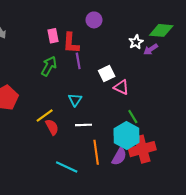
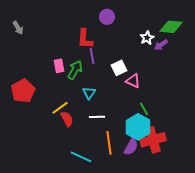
pink rectangle: (53, 36) -> (59, 66), moved
green arrow: (49, 66) -> (75, 70), moved

